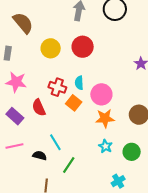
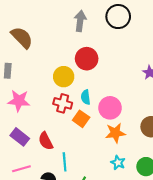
yellow circle: (51, 48) -> (64, 77), moved
red semicircle: (39, 108) -> (46, 141), moved
cyan line: (55, 142) -> (65, 162), turned 30

